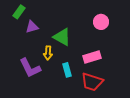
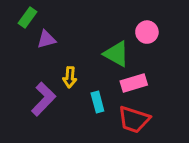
green triangle: (62, 37) -> (116, 54), moved
purple L-shape: (30, 68) -> (44, 99), turned -110

